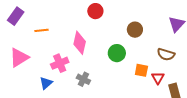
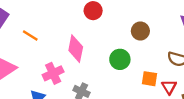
orange line: (42, 30) -> (30, 35), turned 40

